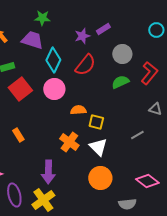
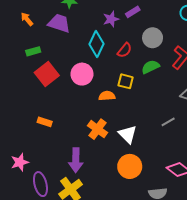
cyan diamond: (53, 60) -> (97, 44), moved
red semicircle: (85, 65) -> (125, 50), moved, size x0.7
yellow square: (96, 122) -> (126, 81), moved
orange rectangle: (18, 135) -> (45, 122), turned -40

